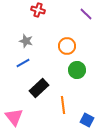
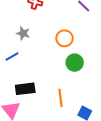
blue line: (23, 63) -> (12, 57), moved
black rectangle: (39, 88) -> (25, 89), moved, turned 36

